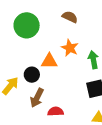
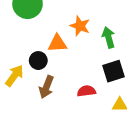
red semicircle: (56, 111) -> (86, 91), moved

